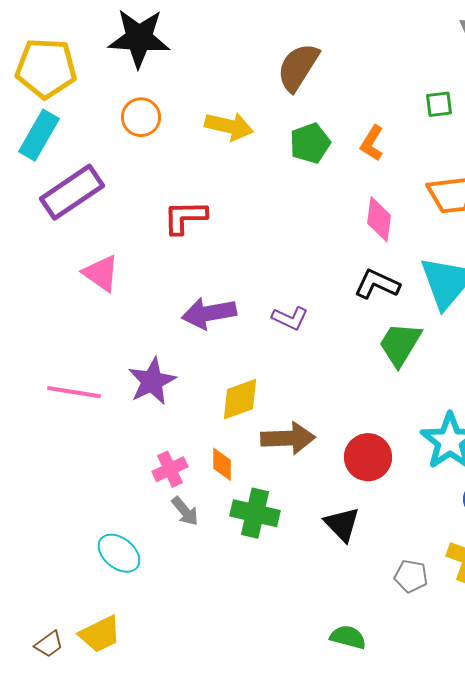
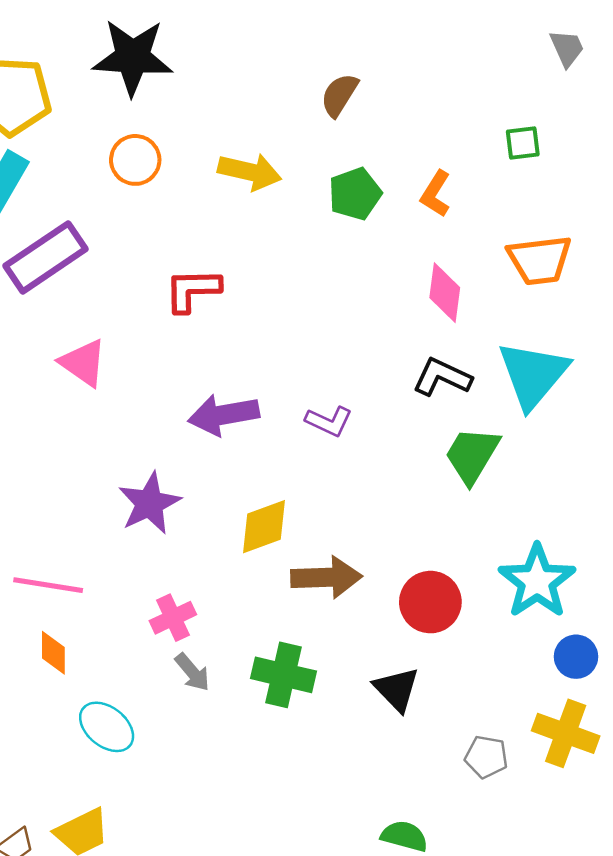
brown semicircle: (298, 67) -> (339, 95), size x0.7
pink line: (74, 392) -> (48, 585), moved
orange diamond: (222, 464) -> (53, 653), moved

